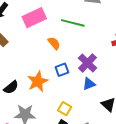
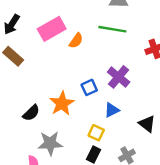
green line: (73, 23) -> (112, 29), moved
orange semicircle: (54, 43) -> (76, 41), moved, turned 80
blue triangle: (89, 84) -> (112, 110), moved

